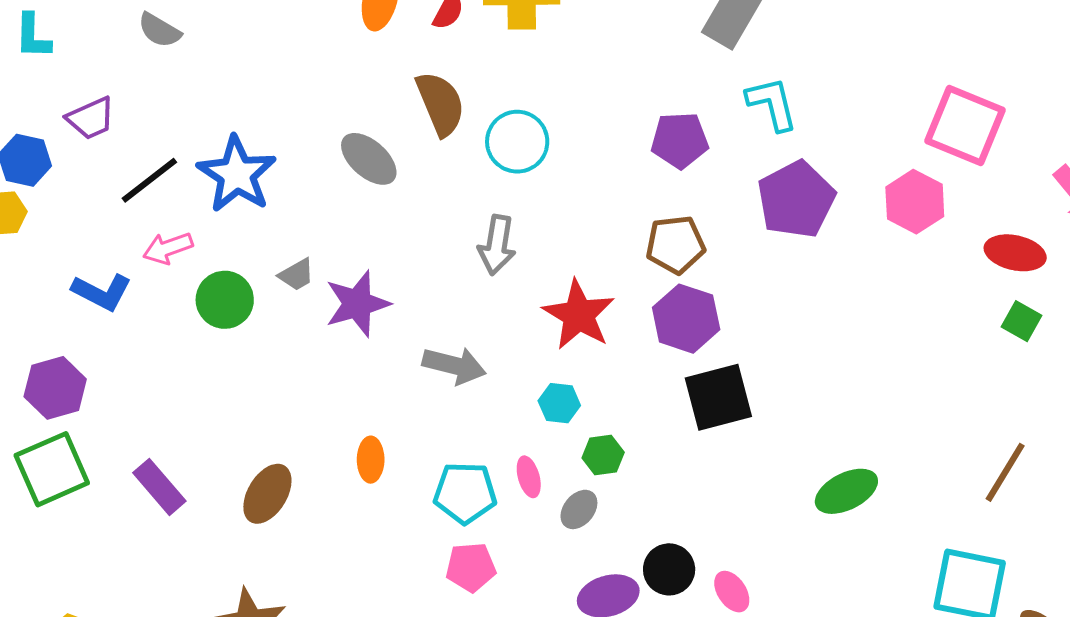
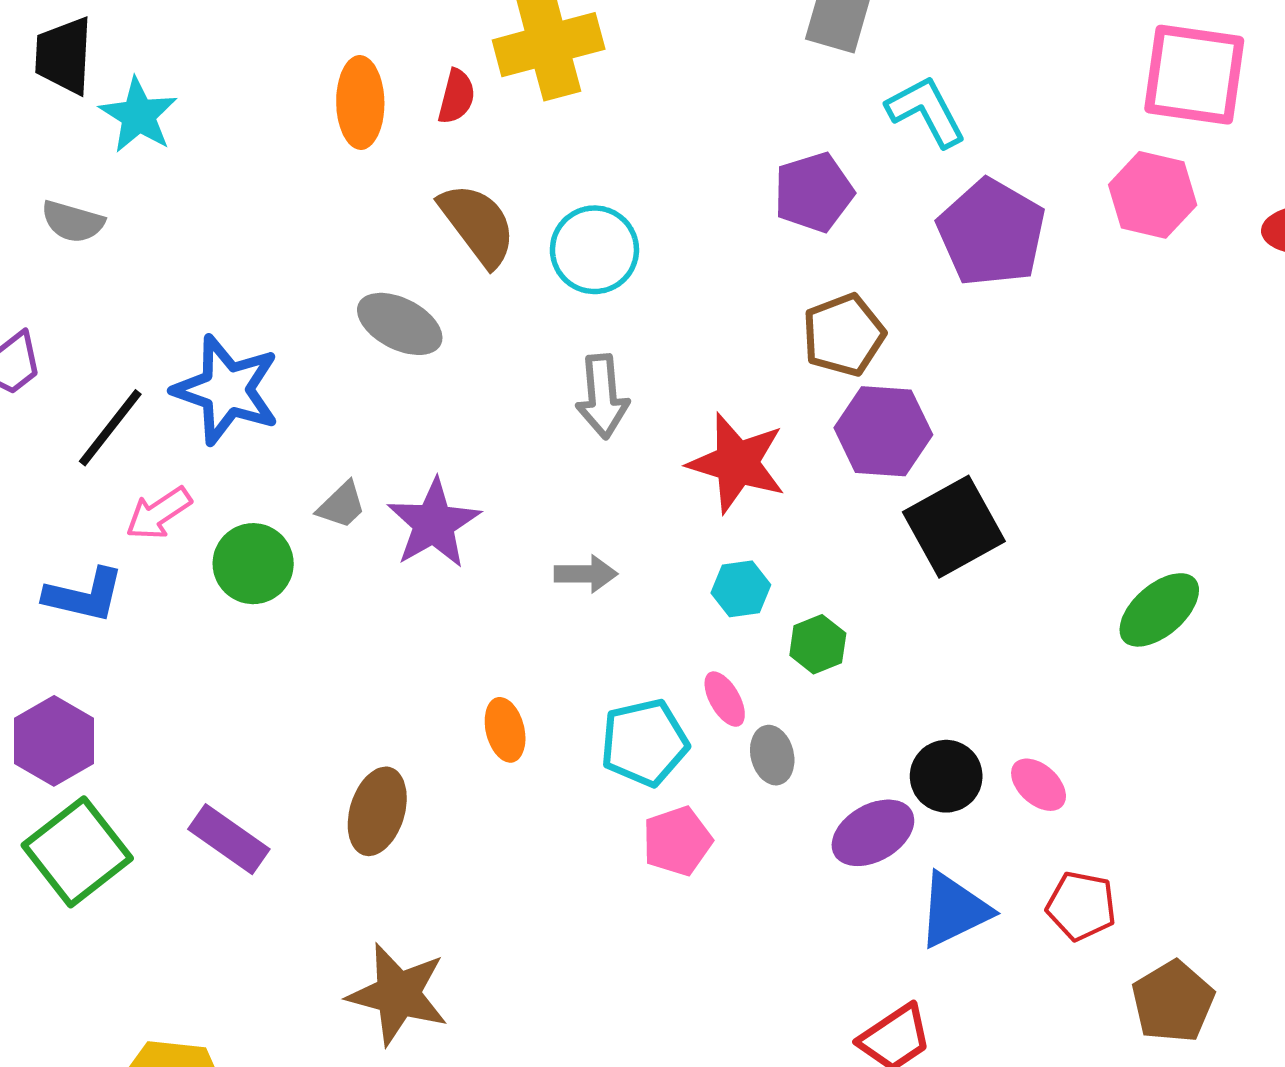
gray arrow: (454, 365) -> (586, 574), size x0.7
gray ellipse: (579, 509) -> (772, 755), moved, turned -39

